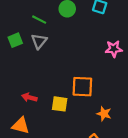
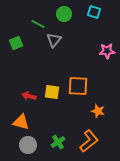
gray triangle: (39, 41) -> (54, 40), moved
yellow square: (60, 104) -> (52, 92), moved

